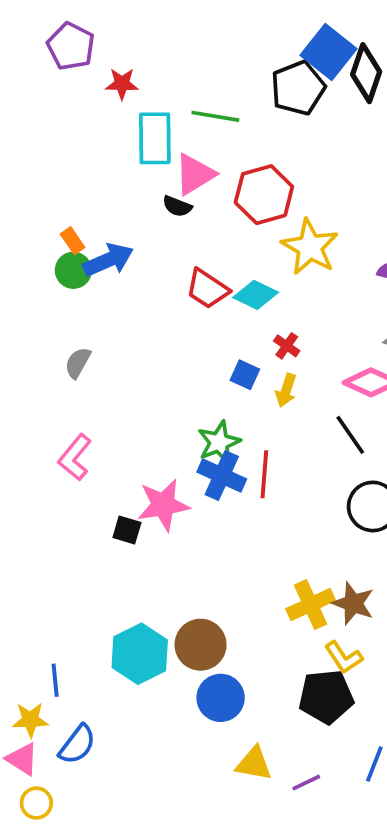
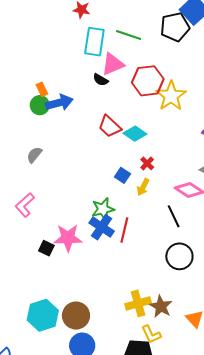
yellow star: (310, 247) -> (171, 96), moved

